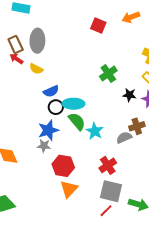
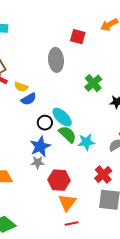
gray ellipse: (37, 41) -> (56, 60), moved
blue semicircle: (51, 91) -> (29, 99), moved
cyan ellipse: (73, 104) -> (62, 117), turned 50
cyan star: (95, 131) -> (86, 142), turned -30
red line: (106, 211) -> (72, 224), moved, turned 40

